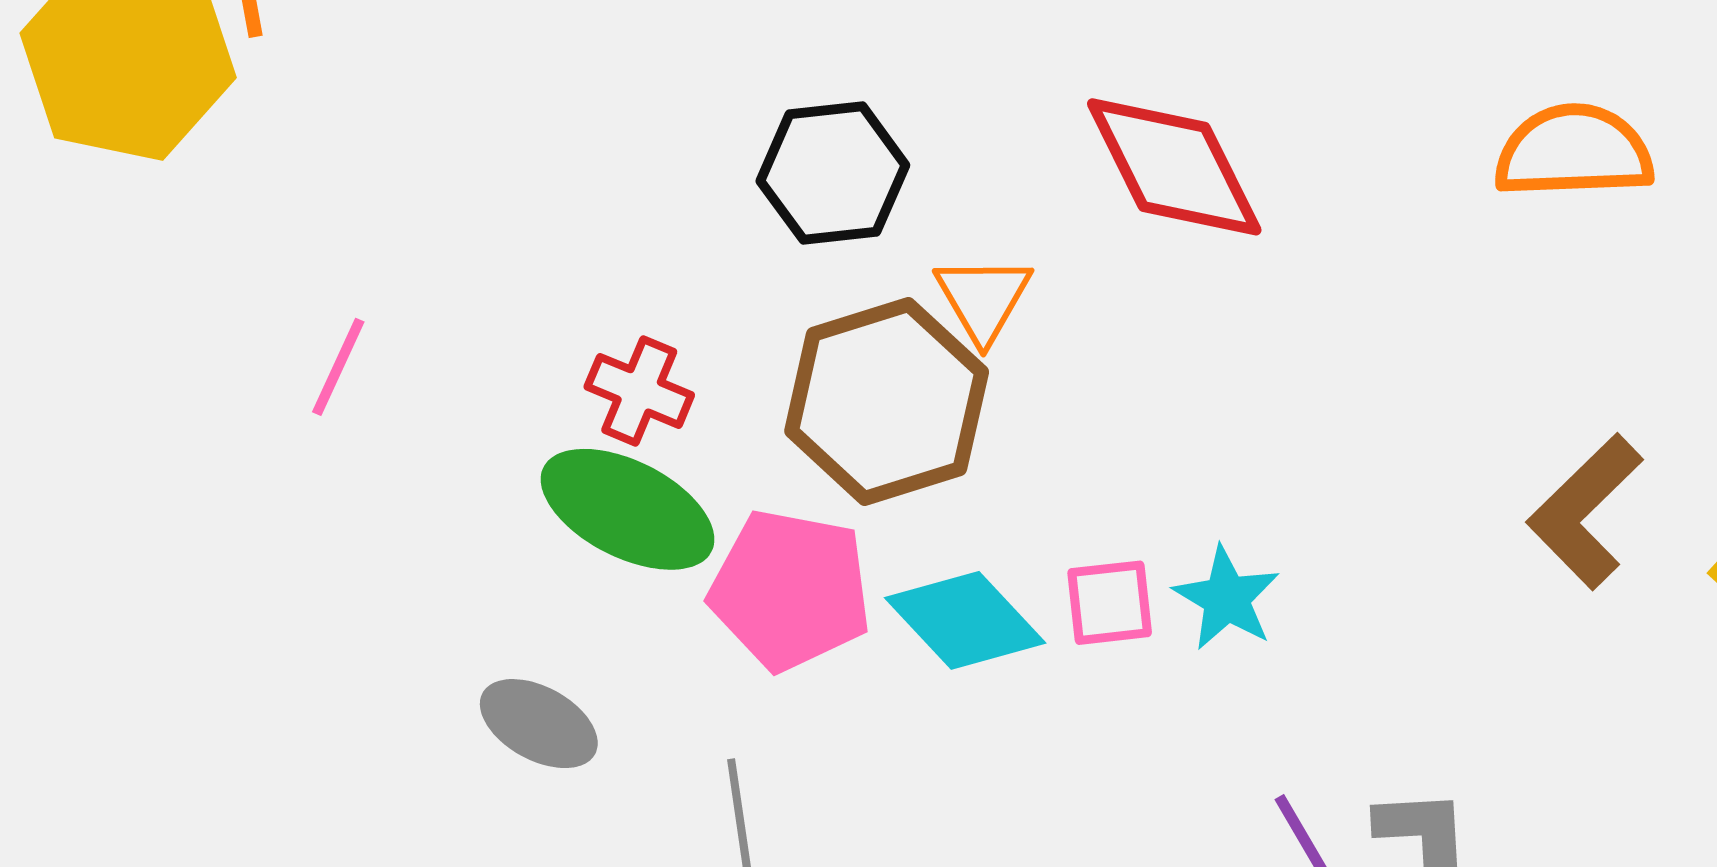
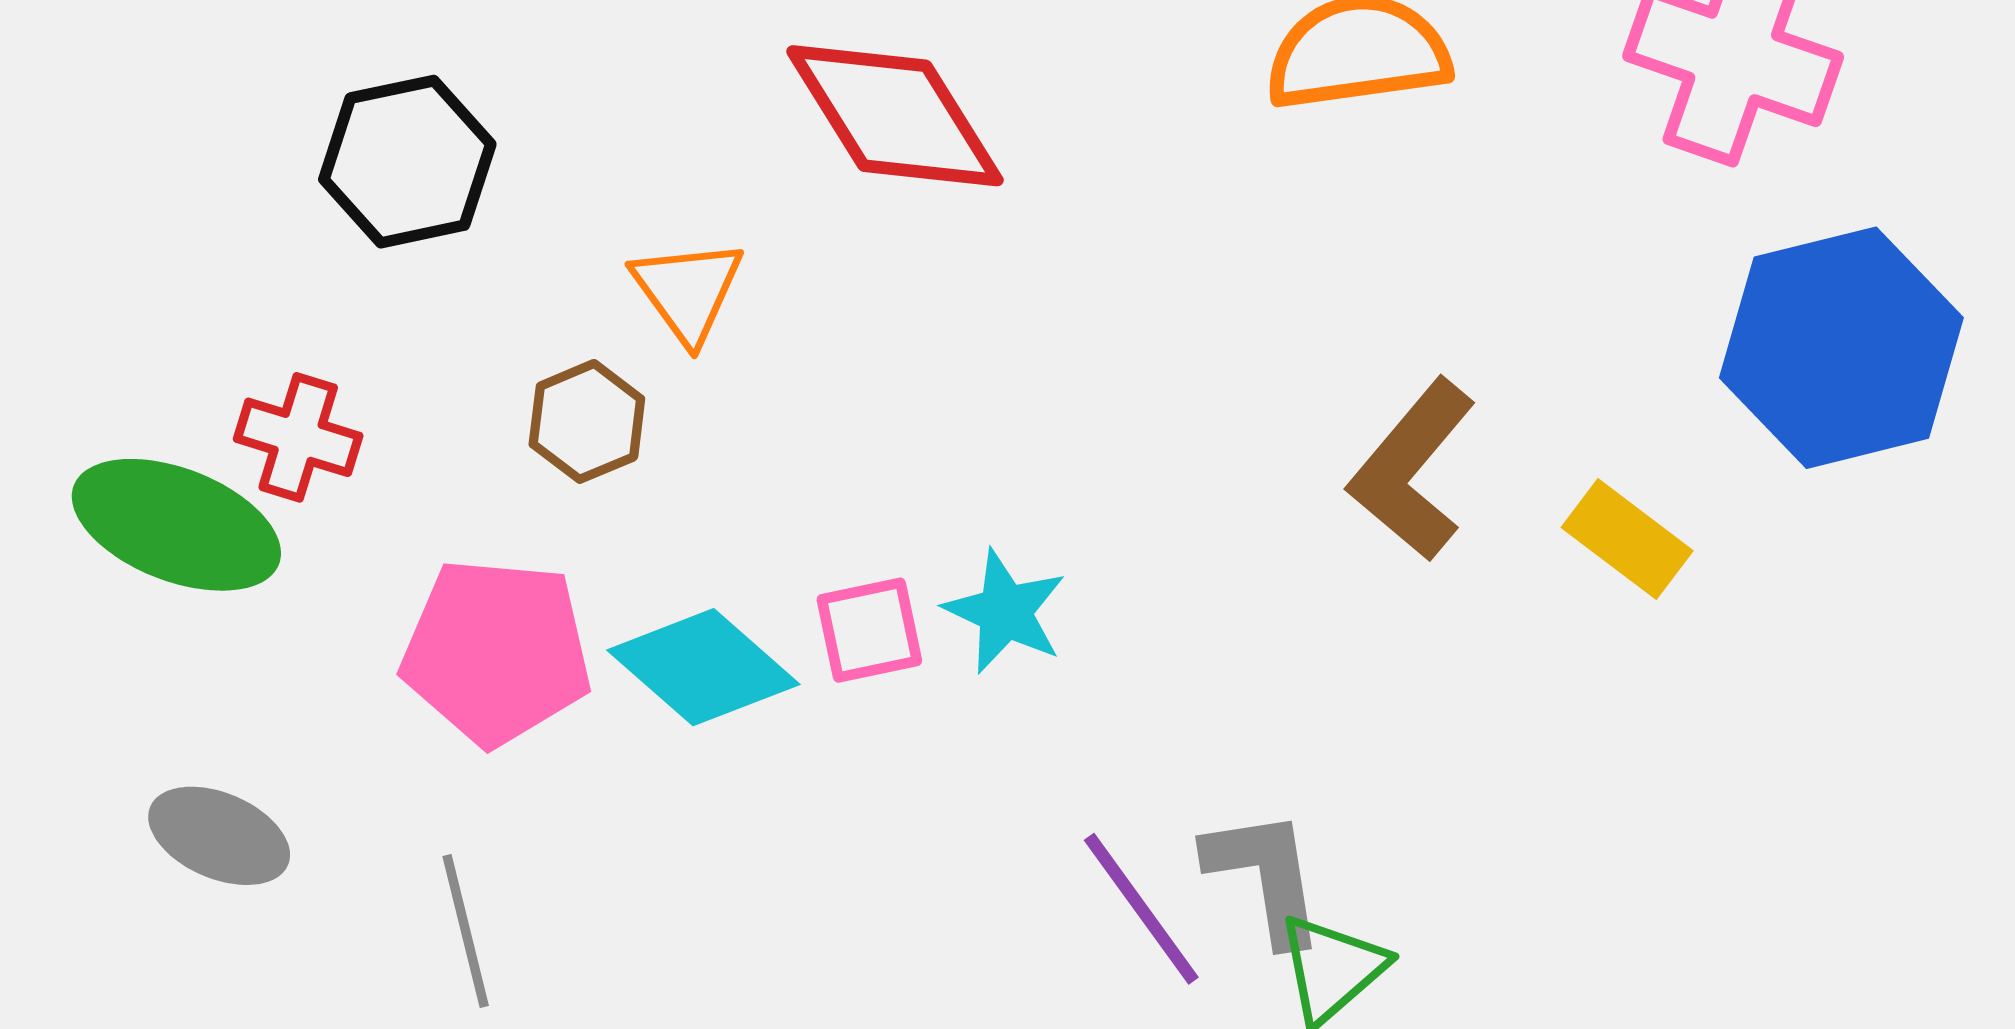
black hexagon: (833, 173) -> (407, 162), moved
brown hexagon: (887, 402) -> (587, 421), size x0.5
green ellipse: (628, 509) -> (176, 525), moved

